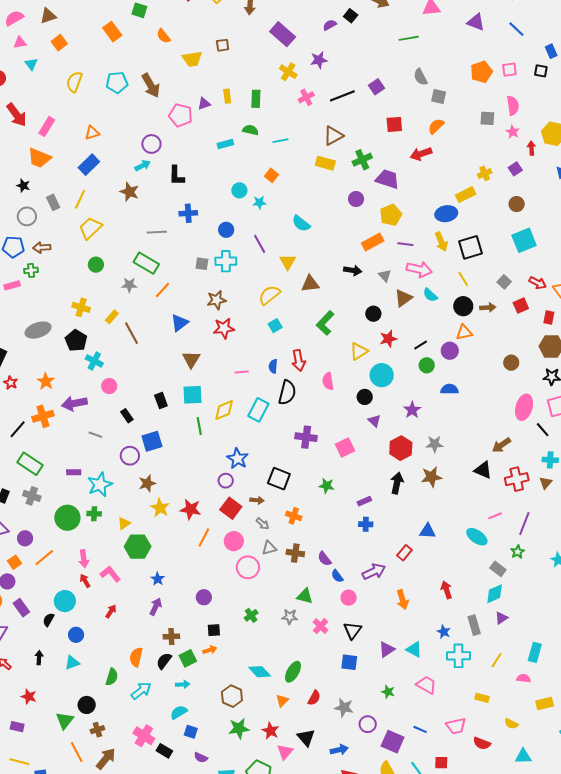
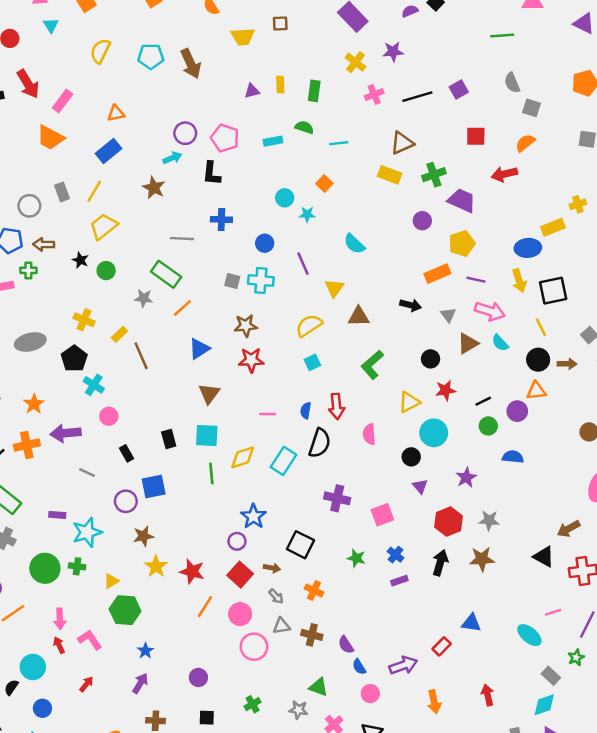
pink pentagon: (181, 115) -> (225, 138), moved
black star: (23, 186) -> (80, 260), moved
blue cross: (366, 524) -> (396, 555), moved, turned 32

